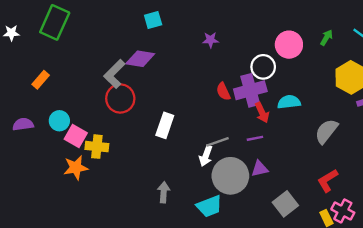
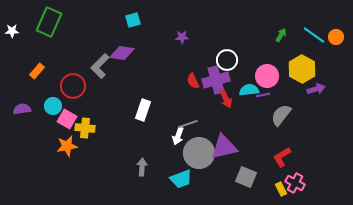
pink circle: (289, 45) -> (267, 76), moved
red circle: (120, 98) -> (73, 86), moved
purple line: (255, 138) -> (263, 95), moved
purple triangle: (260, 169) -> (224, 147), size x1.8
gray square: (285, 204) -> (246, 177), turned -30

